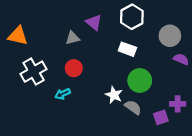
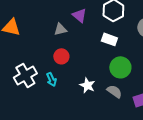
white cross: (34, 72) -> (25, 75), moved
cyan arrow: (63, 94) -> (51, 79), turned -88
white star: (114, 95) -> (87, 85), moved

